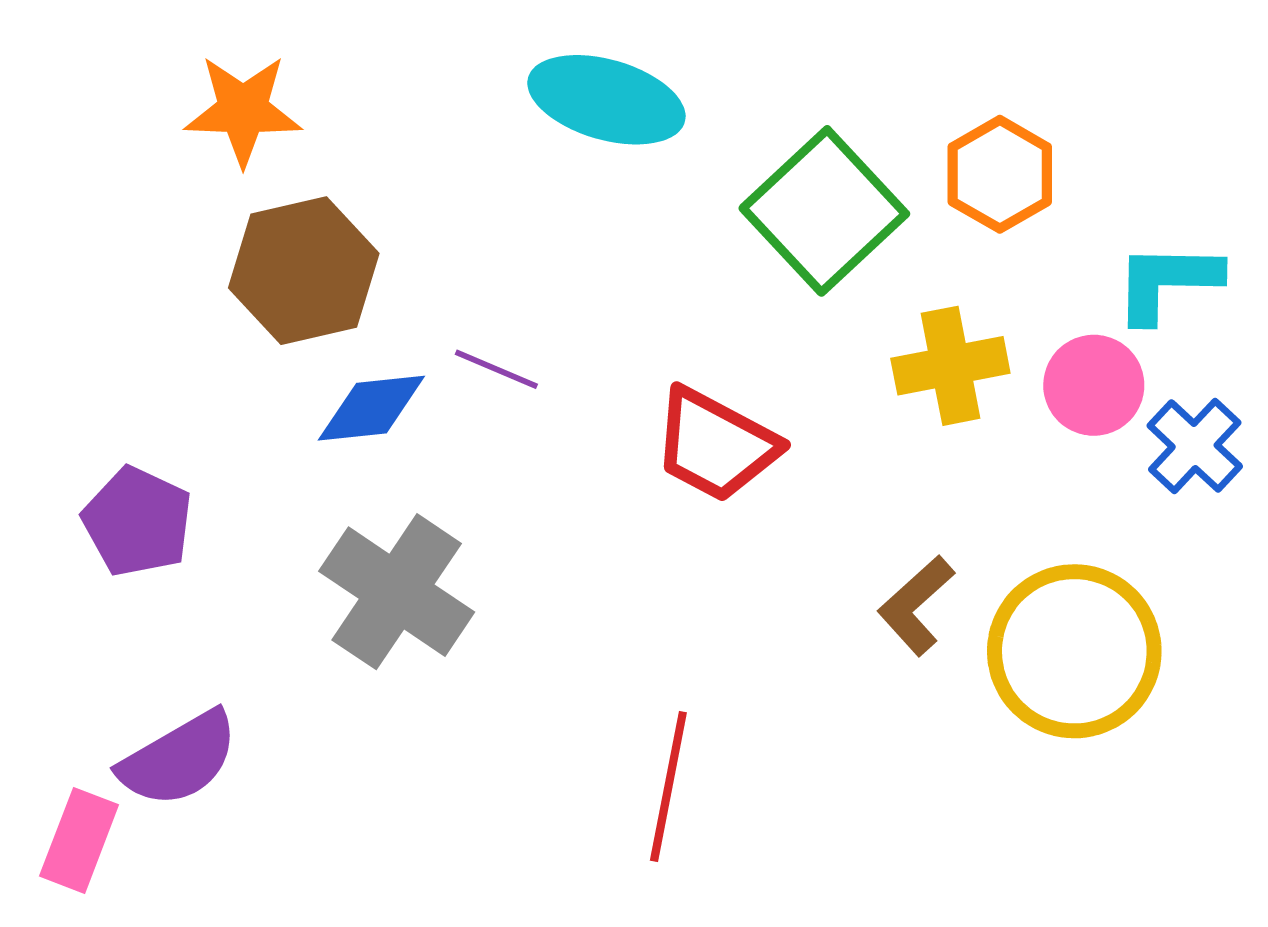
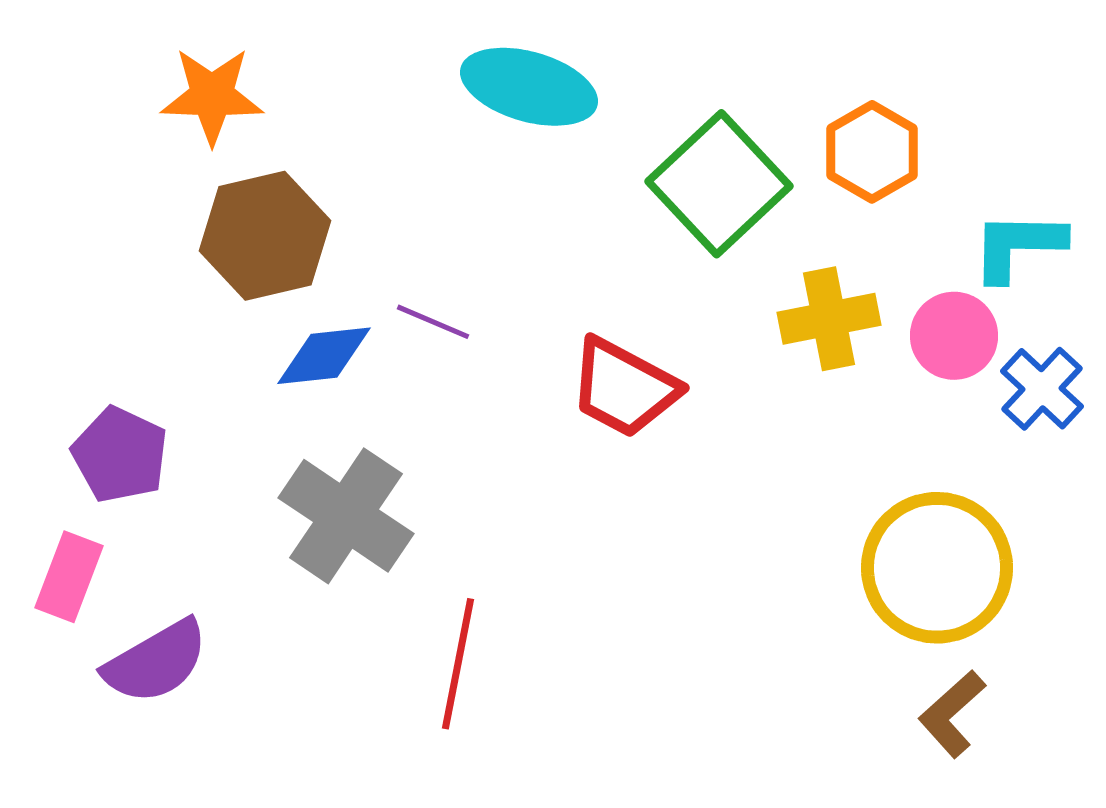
brown L-shape: (916, 605) -> (952, 714), moved
red line: (668, 787) -> (458, 664), moved
pink rectangle: (79, 840) -> (69, 577), moved

